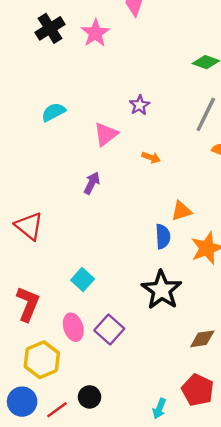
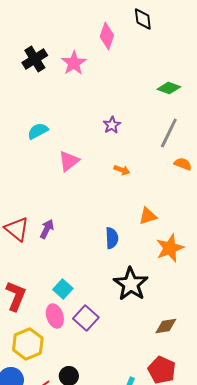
pink triangle: (106, 134) -> (69, 161), moved
purple arrow: (92, 183) -> (47, 229), moved
blue semicircle: (163, 236) -> (112, 238), moved
cyan square: (83, 280) -> (63, 289), moved

